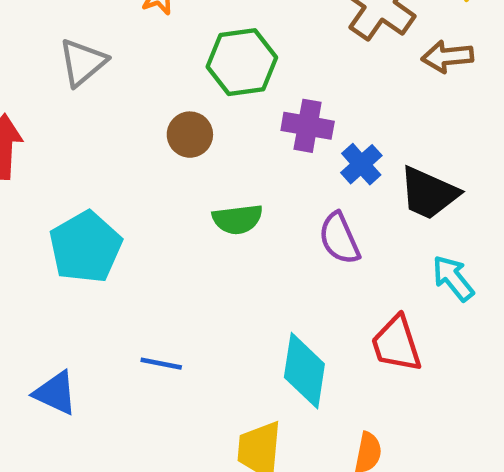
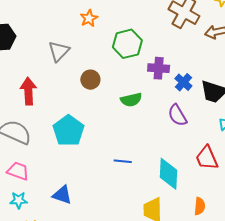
brown circle: (190, 135) -> (90, 80), moved
green semicircle: (237, 219) -> (131, 100), moved
blue line: (161, 364) -> (123, 161), moved

